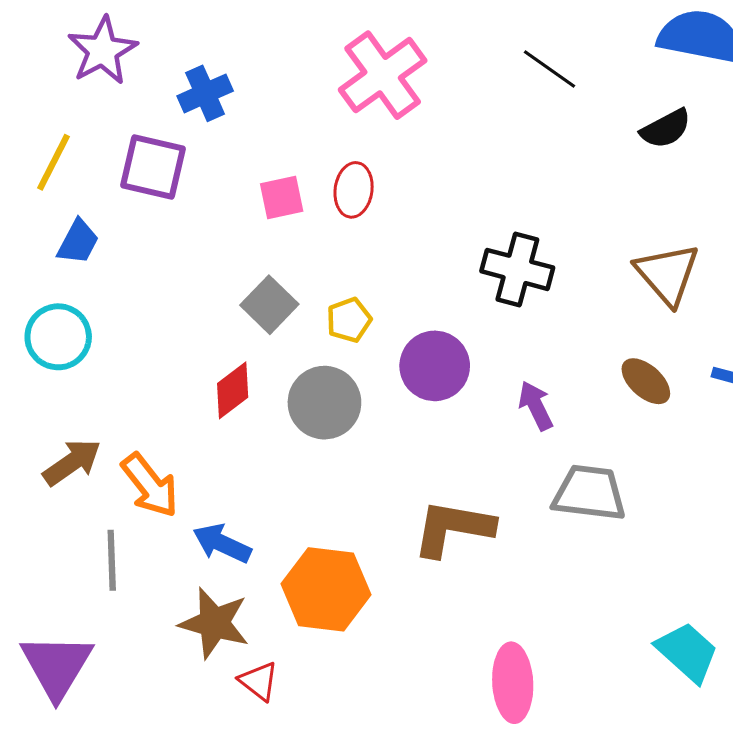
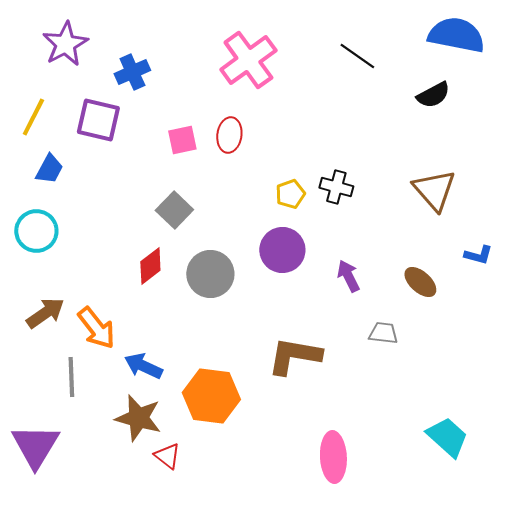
black cross: (517, 269) -> (336, 187), size x0.7
yellow pentagon: (349, 320) -> (290, 194), moved
brown ellipse: (646, 381) -> (420, 282), moved
gray trapezoid: (589, 493) -> (383, 333), size x0.6

